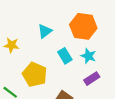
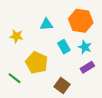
cyan triangle: (45, 31) -> (46, 24), turned 32

